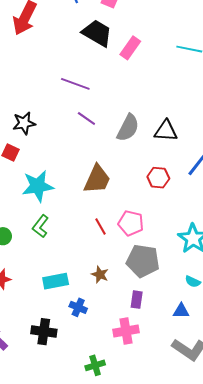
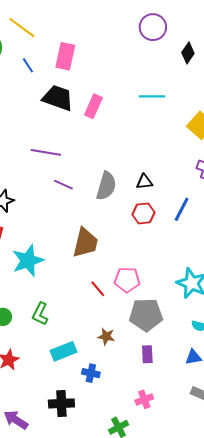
black triangle: (166, 131) -> (144, 182), size x0.7
red hexagon: (158, 178) -> (144, 213), moved
green L-shape: (41, 226) -> (40, 314), moved
pink cross: (126, 331) -> (144, 399), moved, size x0.7

